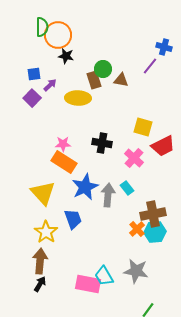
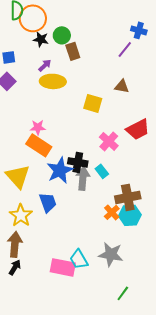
green circle: (103, 69) -> (62, 35), moved
brown rectangle: (94, 80) -> (73, 51), moved
brown triangle: (121, 80) -> (122, 86), moved
purple arrow: (50, 85) -> (45, 65), moved
yellow square: (143, 127) -> (93, 103), moved
black cross: (102, 143) -> (78, 162), moved

